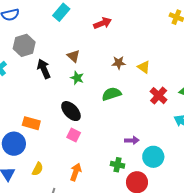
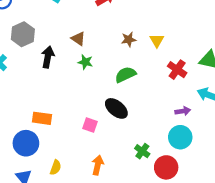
yellow triangle: (144, 67) -> (157, 40), turned 32
black arrow: (44, 69) -> (48, 57), turned 42
black ellipse: (71, 111) -> (116, 108), moved
purple arrow: (132, 140) -> (183, 111), moved
green cross: (117, 165) -> (142, 151), turned 32

